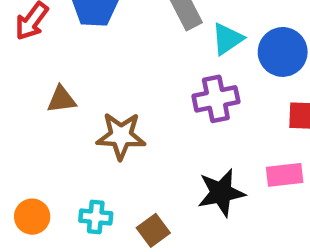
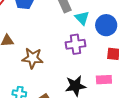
cyan triangle: (227, 39) -> (82, 18), turned -42

